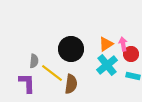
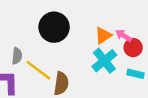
pink arrow: (123, 44) -> (124, 36), turned -48
black circle: (71, 49) -> (54, 27), moved

